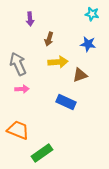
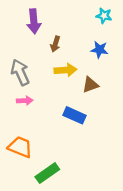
purple arrow: (30, 19) -> (34, 21), size x1.5

